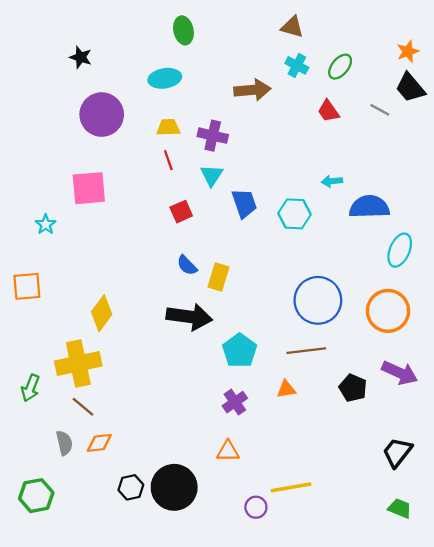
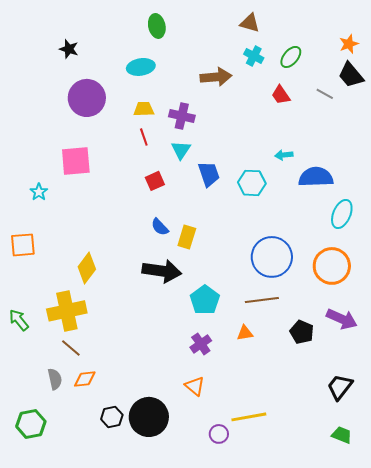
green arrow: (30, 388) -> (19, 320), moved, turned 120
orange triangle: (228, 451) -> (195, 386), turned 40

